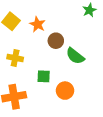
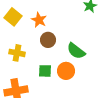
brown circle: (56, 41) -> (48, 40), moved
orange circle: (65, 91) -> (66, 71), moved

